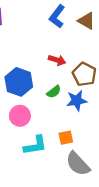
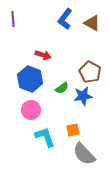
red arrow: (57, 60) -> (43, 55), moved
cyan L-shape: (35, 145) -> (45, 137), turned -100

